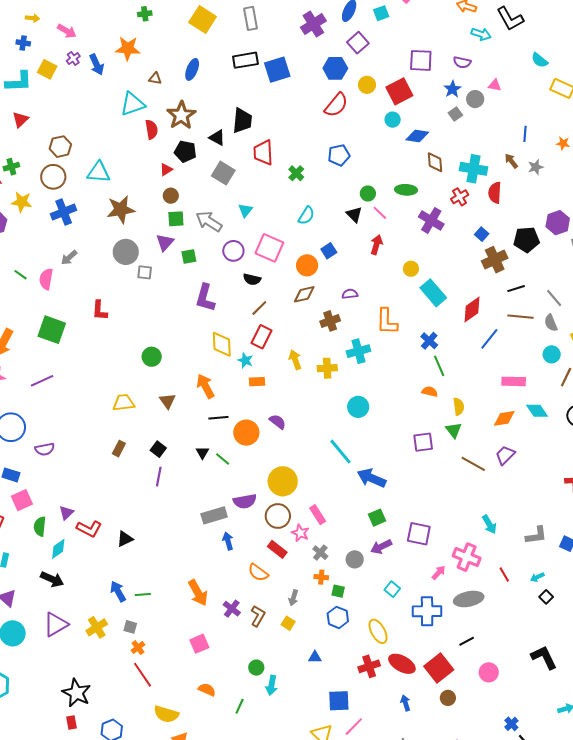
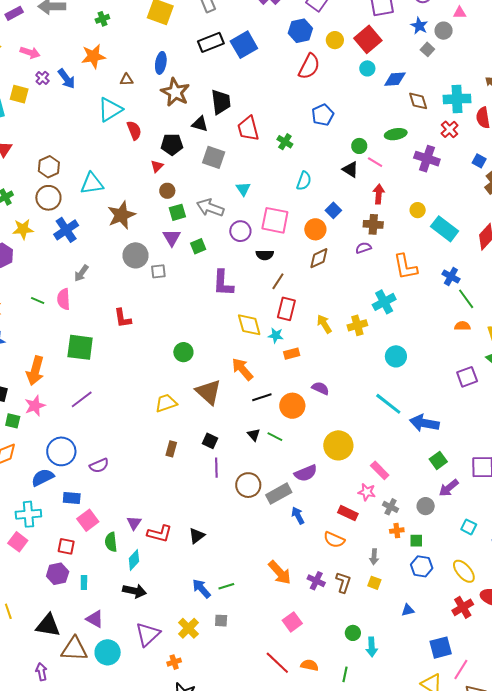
brown star: (181, 115) -> (175, 92), moved
brown cross: (330, 321) -> (373, 224), moved, turned 36
brown triangle: (167, 401) -> (209, 392), size x1.6
brown circle: (278, 516) -> (248, 485), moved
orange cross: (138, 648) -> (174, 662), moved, turned 32
red line: (142, 675) -> (277, 663), moved

